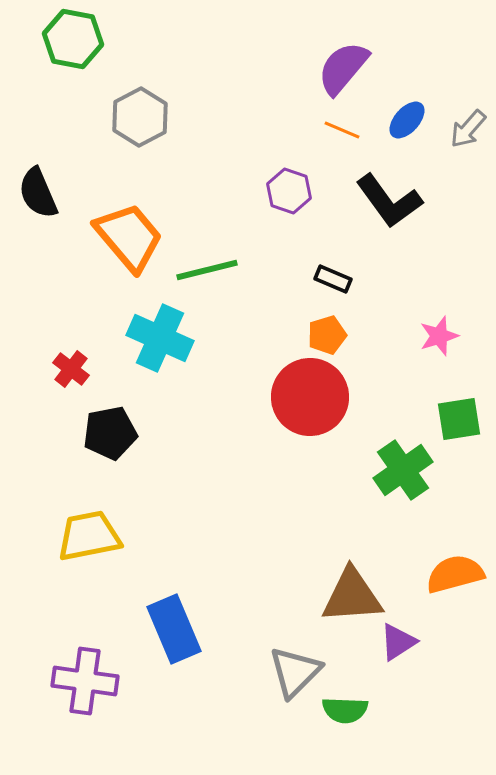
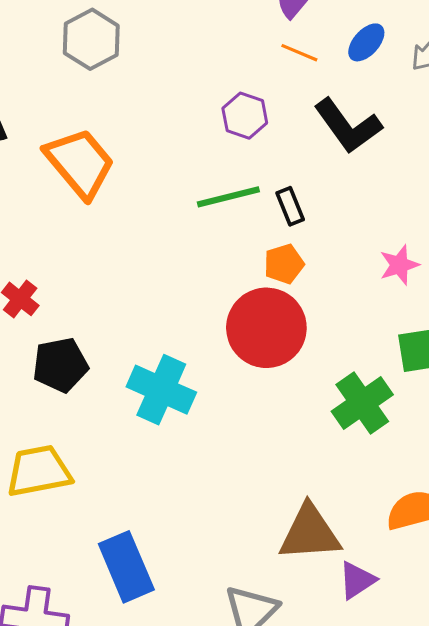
green line: (207, 270) -> (228, 197), moved
black rectangle: (333, 279) -> (290, 206), turned 45
cyan cross: (160, 338) -> (161, 390), moved

